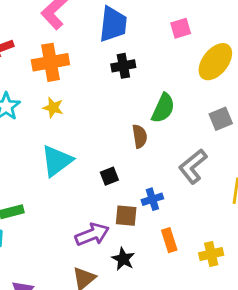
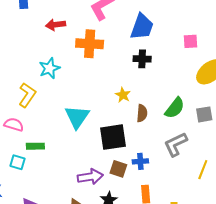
yellow star: (53, 108) -> (123, 95), moved
green semicircle: (163, 108) -> (175, 108), moved
cyan triangle: (57, 161) -> (77, 117), turned -32
black square: (109, 176) -> (113, 137), size x2.0

